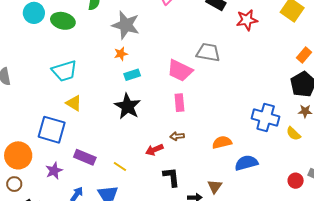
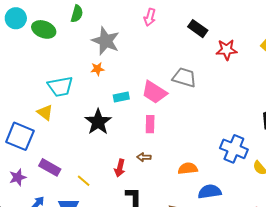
cyan trapezoid: (64, 71) -> (60, 87), moved
cyan rectangle: (132, 75) -> (121, 97), moved
red arrow: (154, 150) -> (120, 168), turned -60

